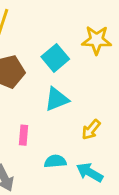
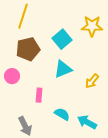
yellow arrow: (91, 130) -> (92, 81), moved
cyan semicircle: (55, 161) -> (62, 114), turned 35

